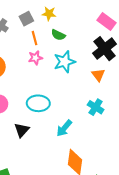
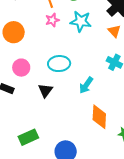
cyan star: (65, 62) -> (81, 21), turned 30

